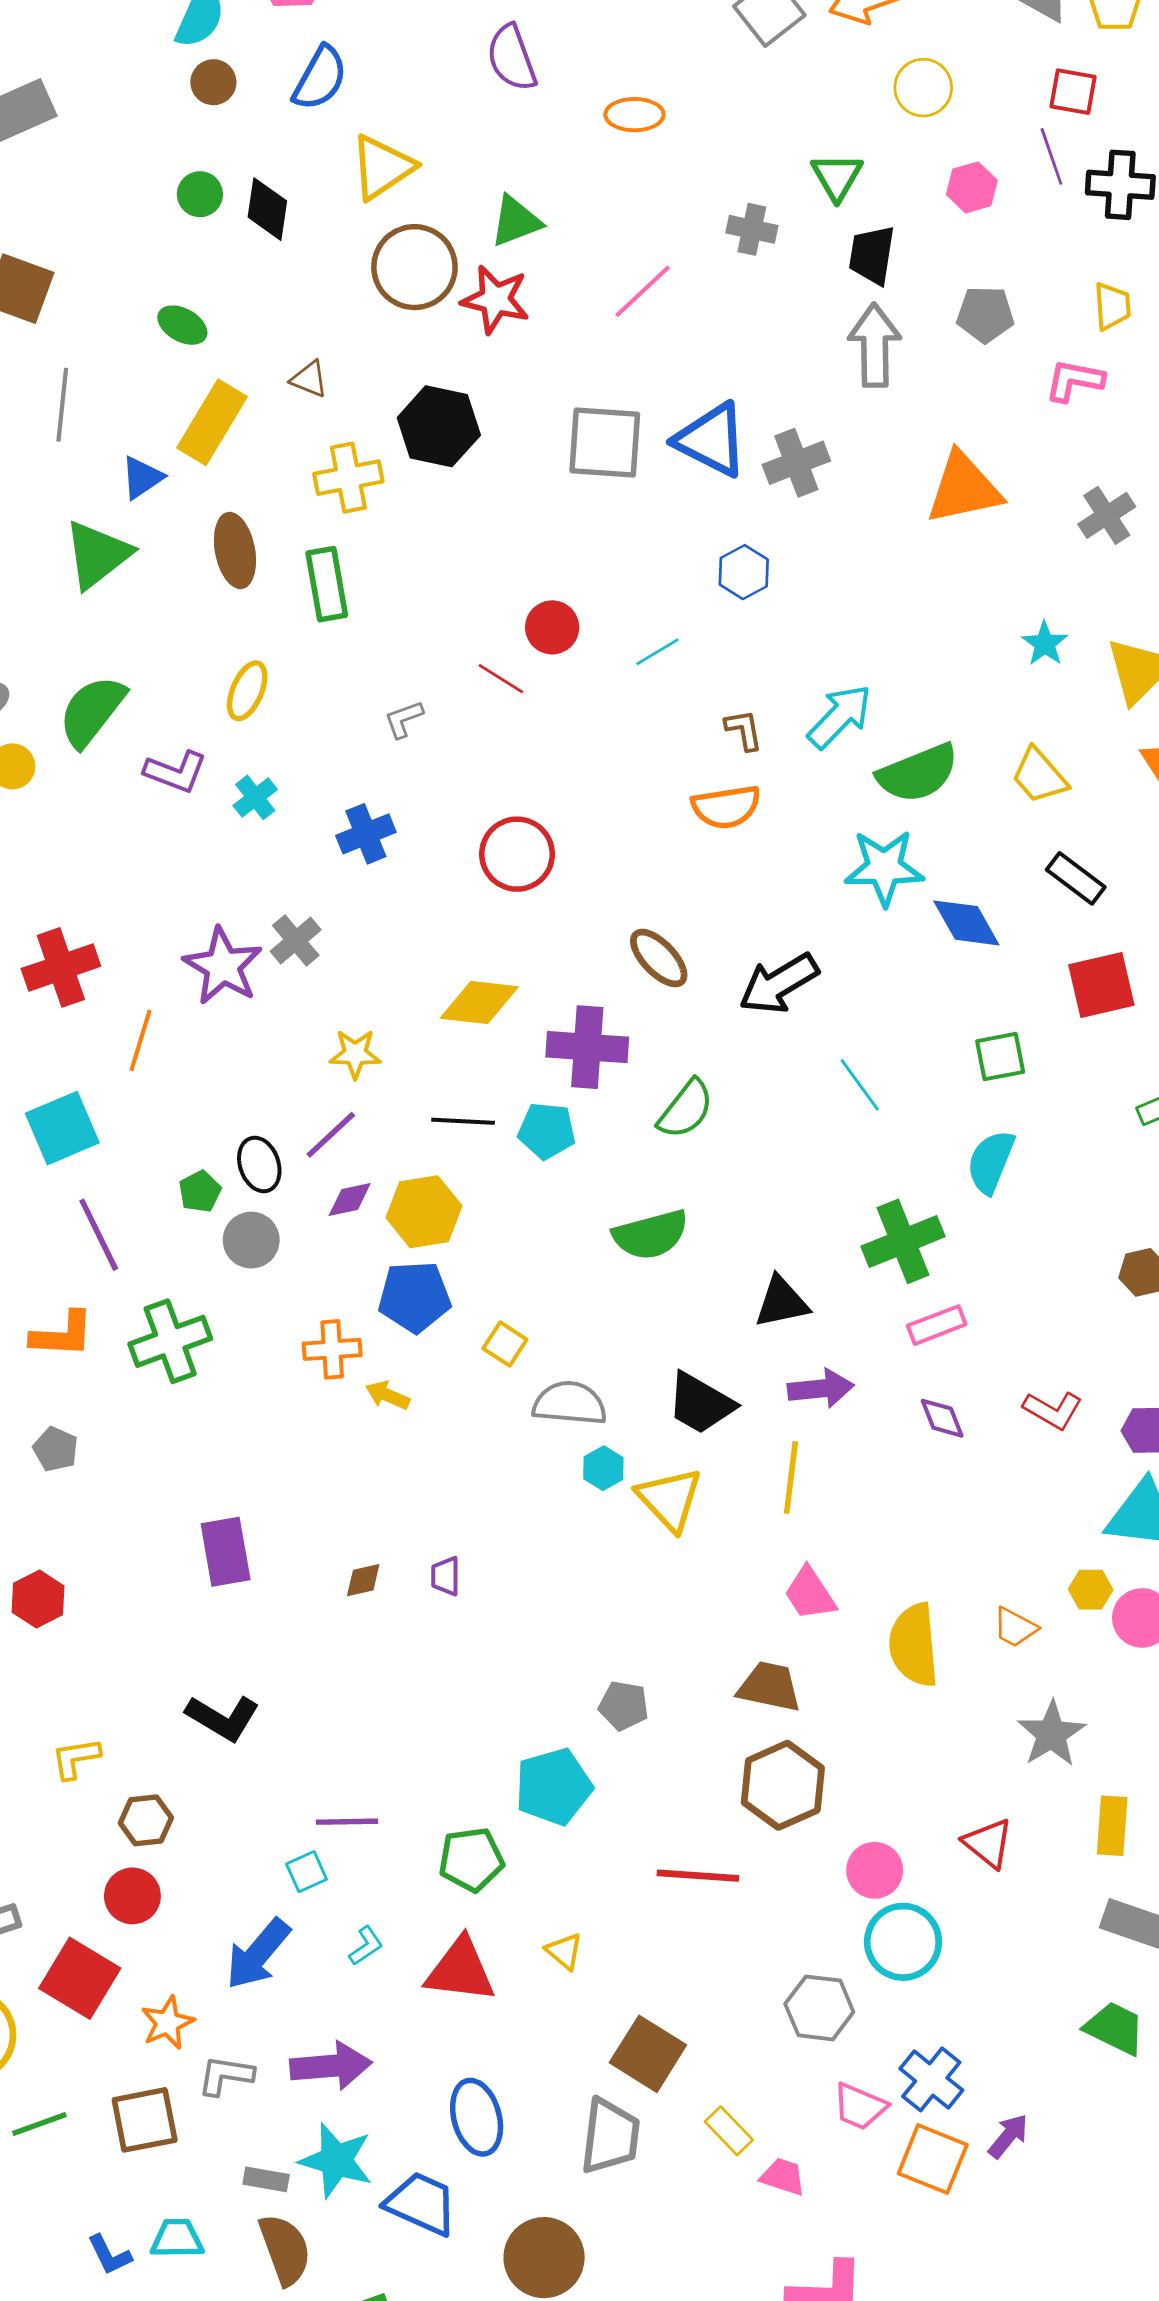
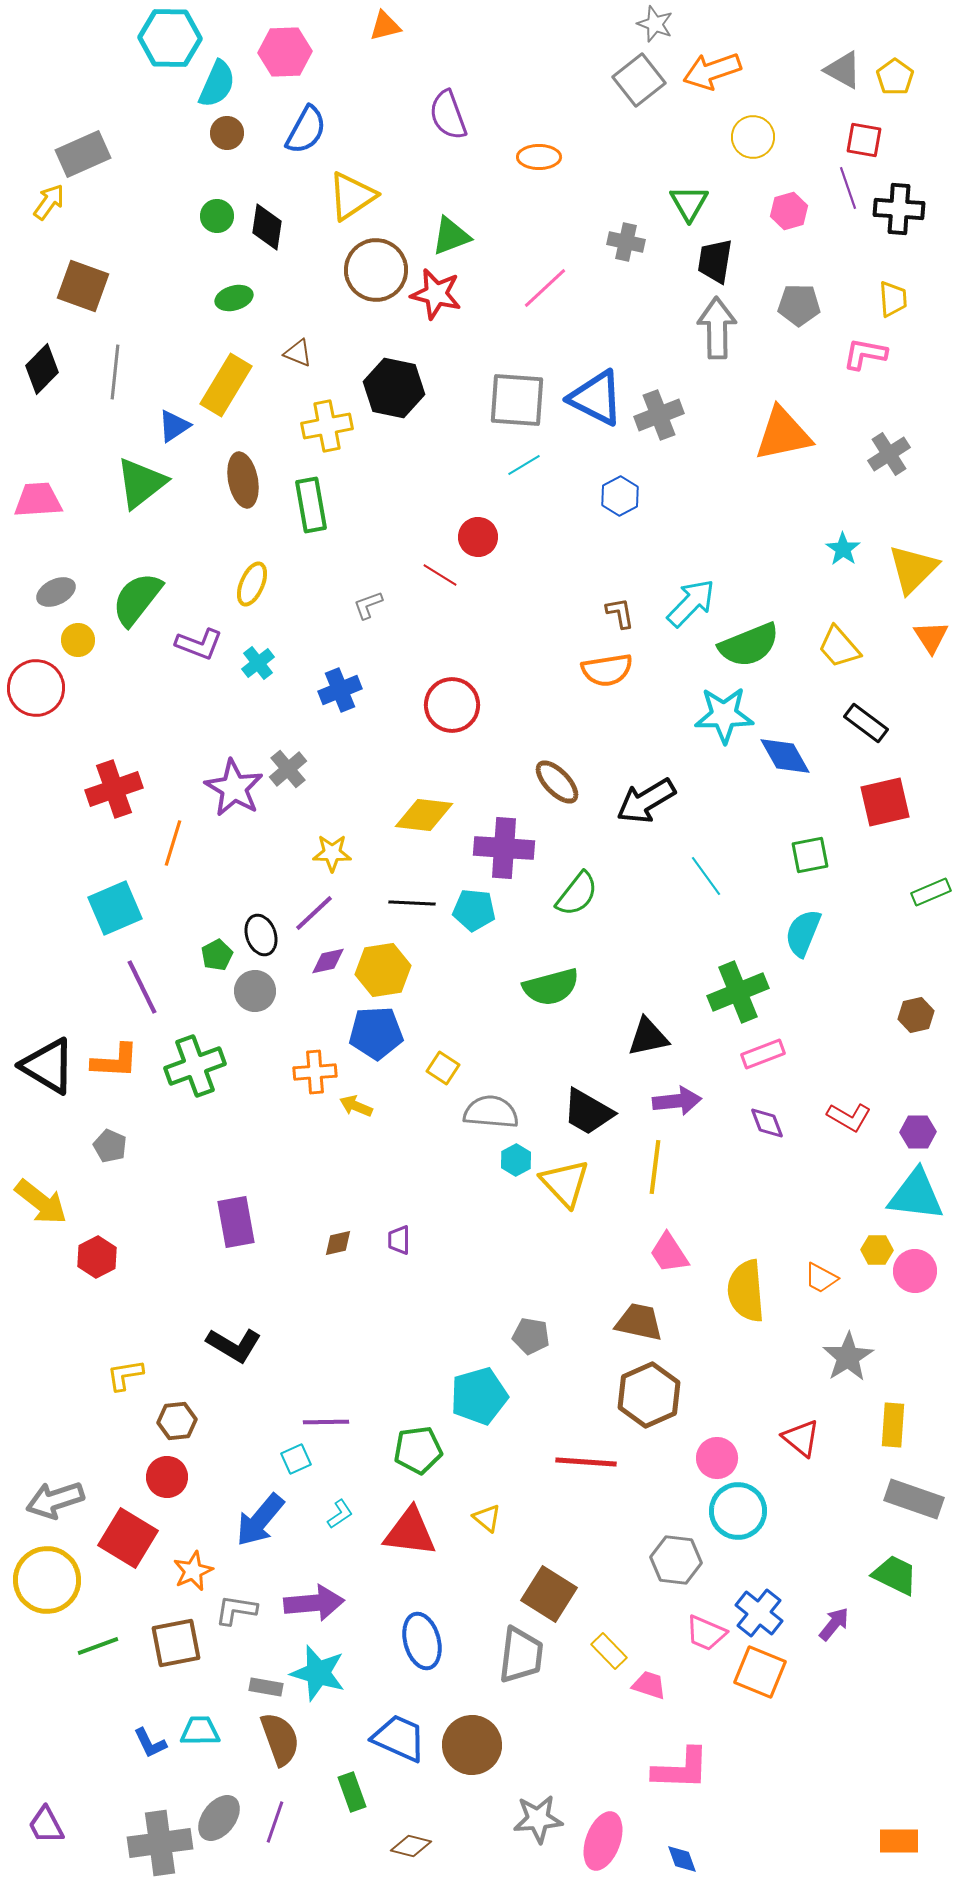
green ellipse: (182, 325) -> (234, 298), moved, turned -45
cyan line: (657, 652) -> (524, 465), moved
purple arrow: (1008, 2136) -> (834, 1624), moved
blue trapezoid: (421, 2204) -> (399, 1738), moved

